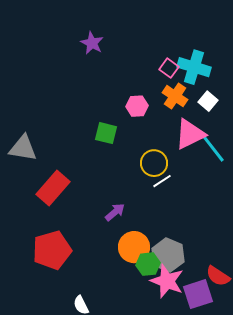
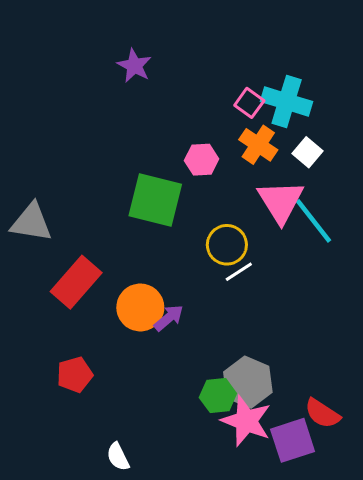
green square: (106, 133) -> (155, 200), size x1.6
pink triangle: (190, 134) -> (281, 201), turned -36
orange circle: (134, 247) -> (140, 307), moved
red pentagon: (52, 250) -> (75, 375), size x0.6

